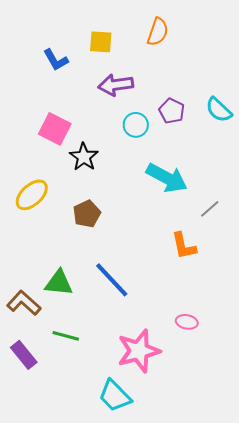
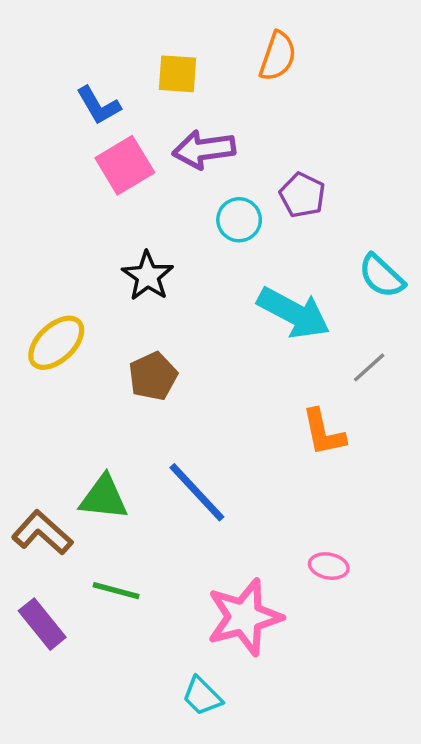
cyan semicircle: (219, 110) -> (381, 276), moved
pink square: (55, 129) -> (125, 165), moved, turned 32
cyan trapezoid: (115, 396) -> (202, 696), size x0.7

